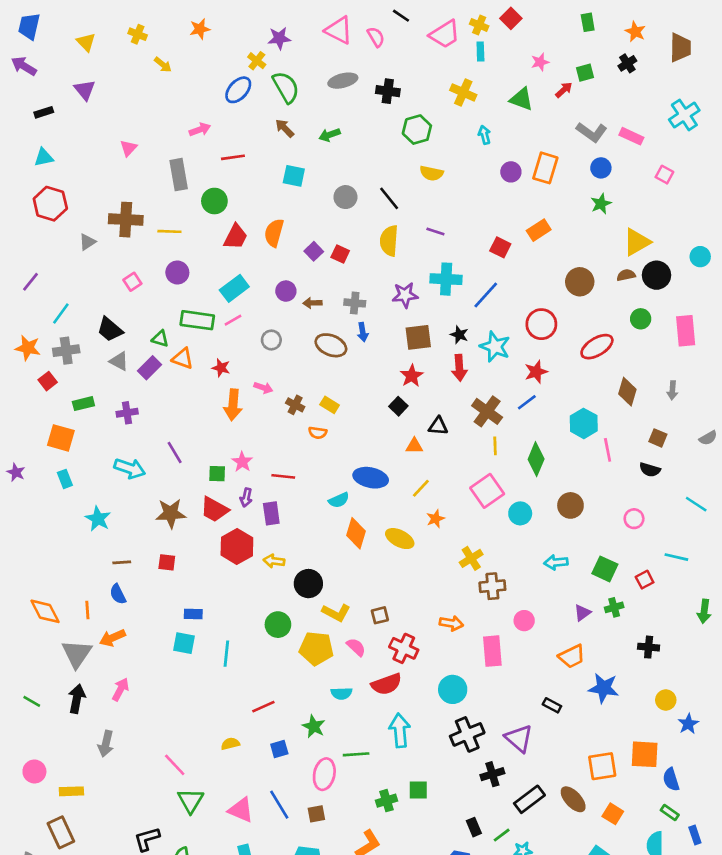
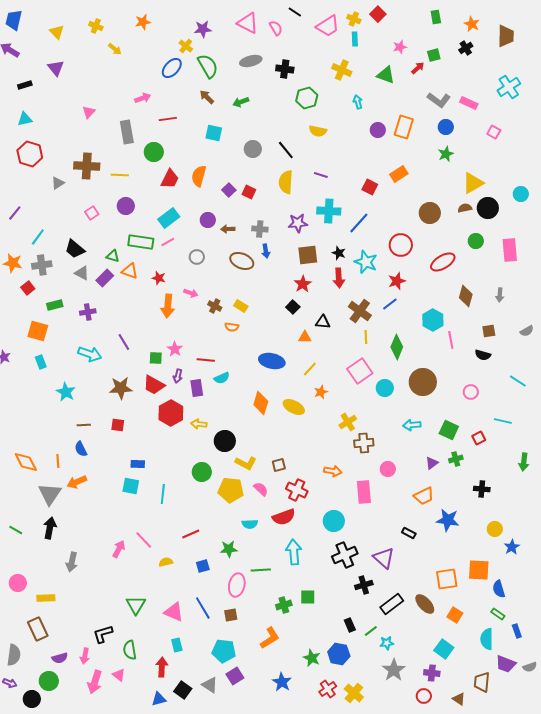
brown square: (658, 438) -> (489, 331), turned -32
cyan semicircle: (339, 500) -> (222, 378), moved
brown circle: (570, 505) -> (423, 382), size x1.4
pink arrow: (120, 689) -> (119, 549), moved
green star: (314, 726) -> (229, 549), turned -30
pink line: (175, 765) -> (144, 540), moved

